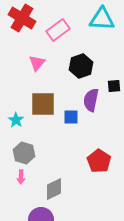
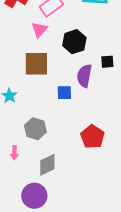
pink triangle: (37, 63) -> (39, 30), moved
brown square: (43, 104) -> (36, 64), moved
gray hexagon: (24, 153) -> (35, 129), moved

